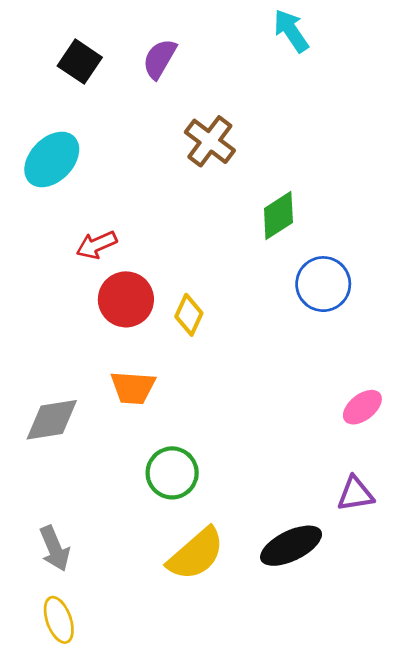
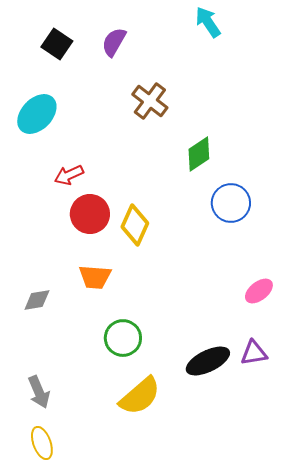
yellow diamond: (189, 315) -> (135, 225), size x1.4
gray diamond: (52, 420) -> (37, 300), size x0.7
black ellipse: (291, 546) -> (208, 361), moved

